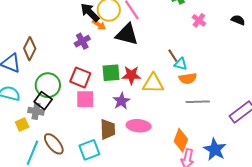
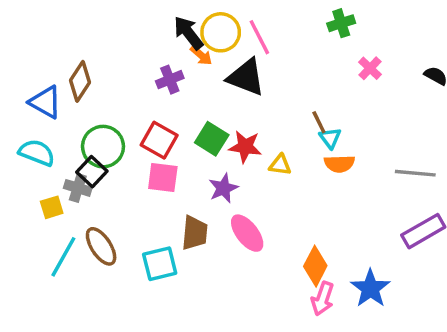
cyan triangle: (181, 64) -> (330, 138), turned 32
green square: (111, 73) -> (212, 139), turned 30
yellow triangle: (153, 83) -> (280, 165), size x0.6
gray line: (198, 102) -> (415, 173), moved
pink ellipse: (139, 126) -> (247, 233), turned 40

